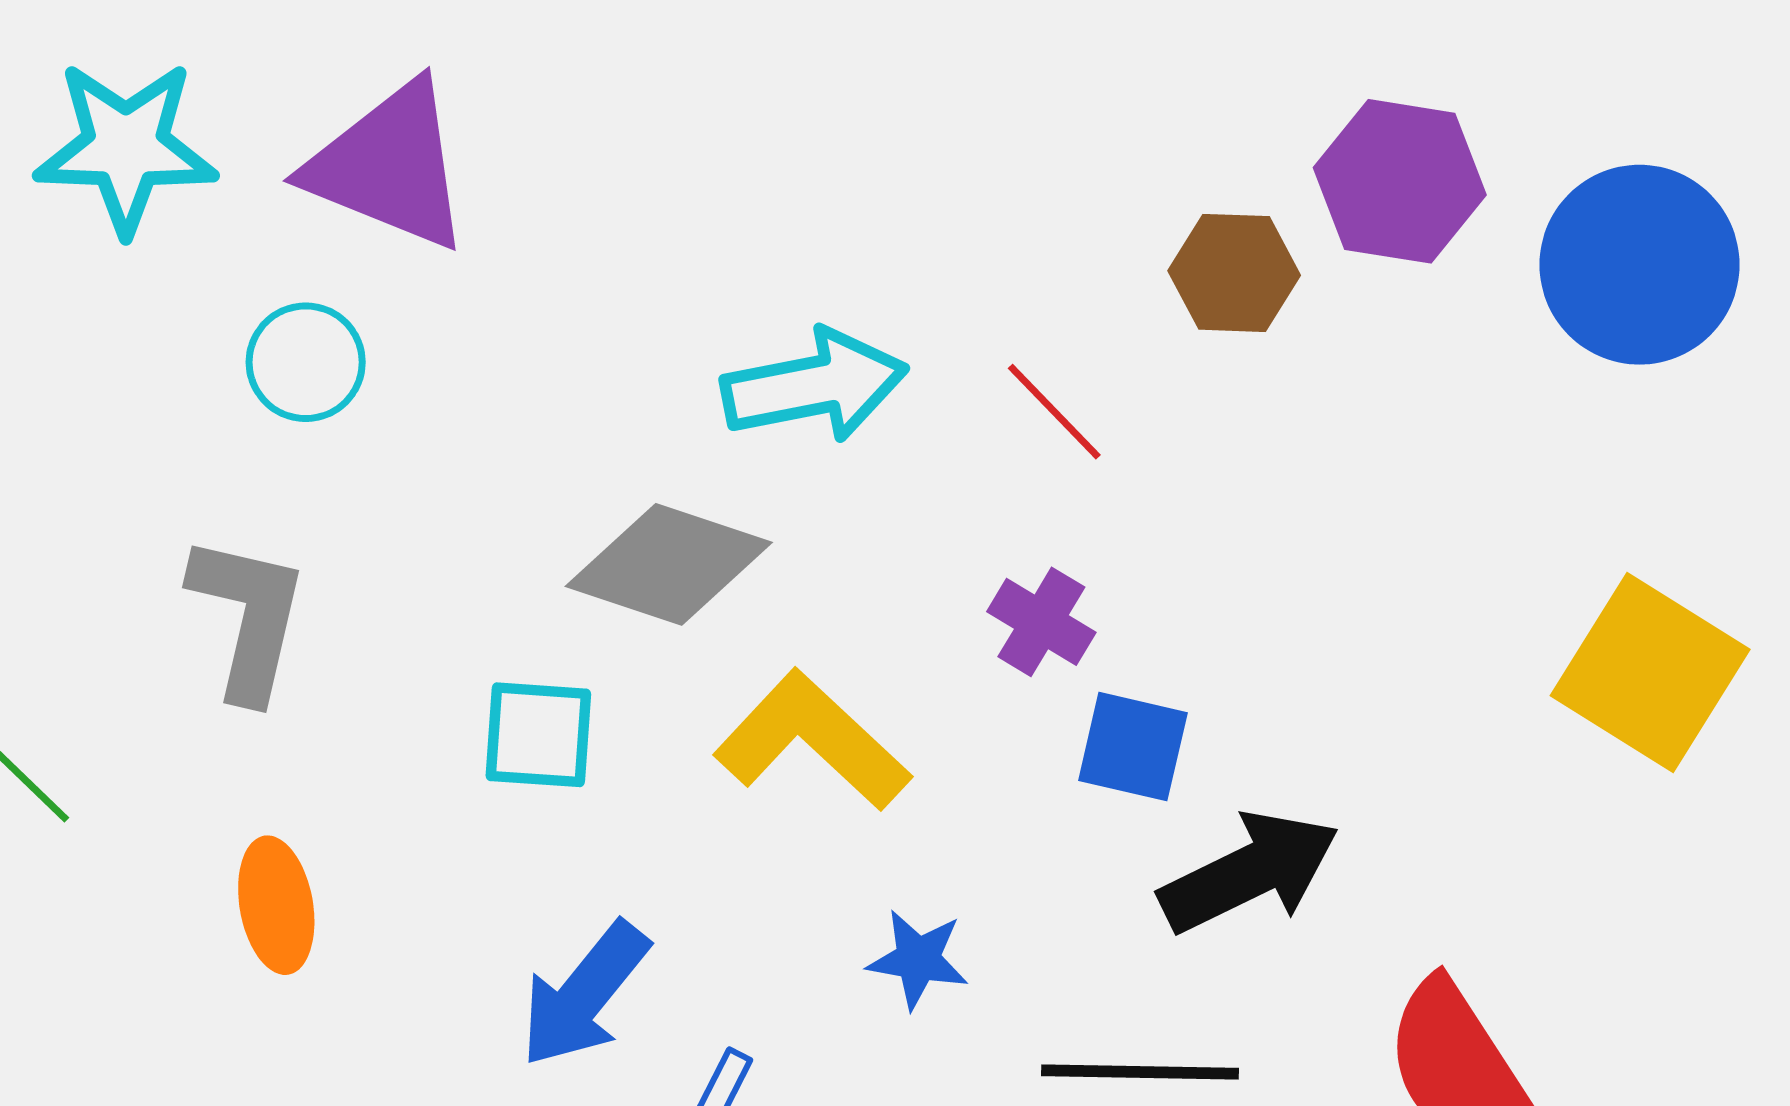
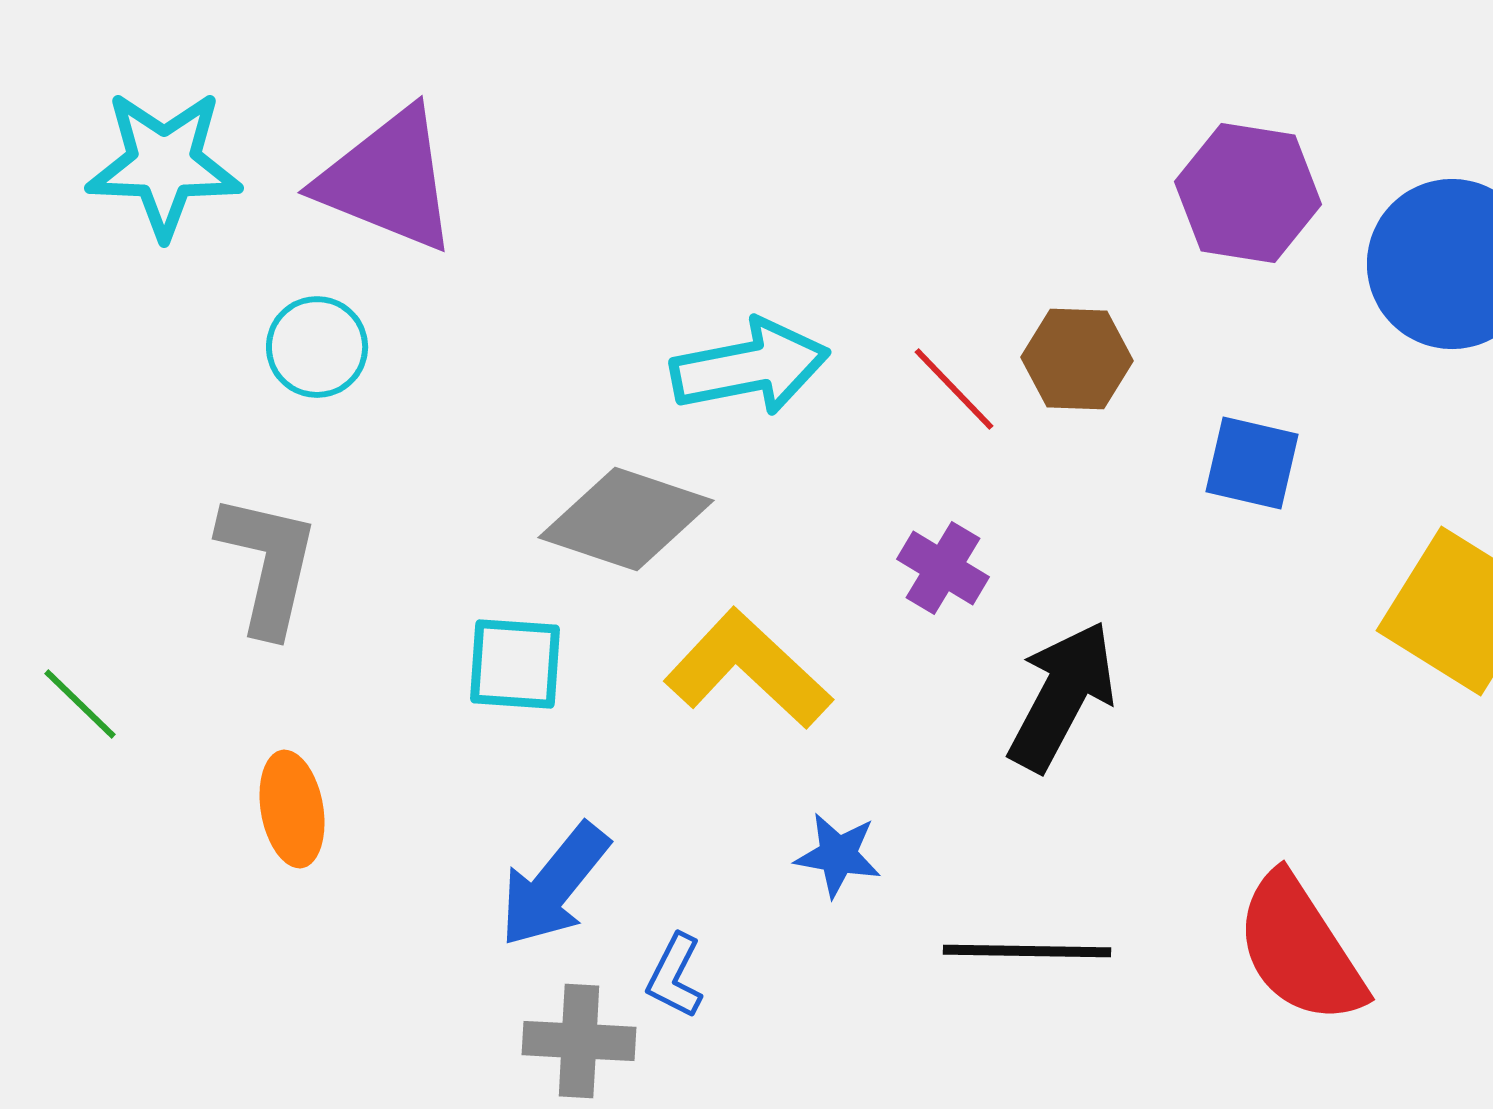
brown hexagon: (1234, 273) -> (1077, 359), moved
blue square: (1133, 747) -> (1252, 463), moved
black arrow: (1249, 872) -> (1062, 696), moved, turned -36

